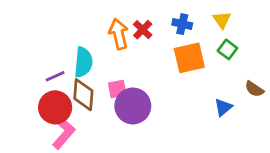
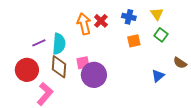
orange square: (189, 58) -> (134, 41), size x0.6
purple line: (55, 76) -> (39, 43), moved
red circle: (55, 107) -> (27, 70), moved

